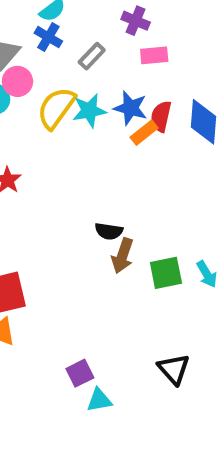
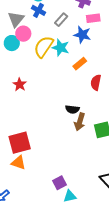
blue star: (130, 108) -> (82, 35), moved
cyan star: (89, 111) -> (61, 48), turned 30
red semicircle: (161, 116) -> (96, 82), moved
orange rectangle: (144, 133) -> (80, 64), moved

